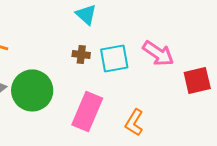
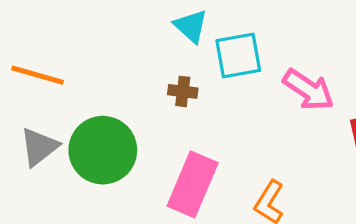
cyan square: (114, 58) -> (238, 55), moved

